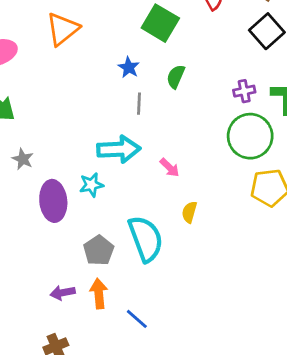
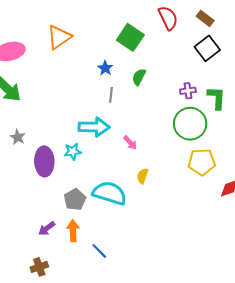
gray star: (23, 159) -> (18, 137), moved
cyan semicircle: (146, 239) -> (110, 193), turned -56
purple arrow: (63, 293) -> (47, 228), turned -30

